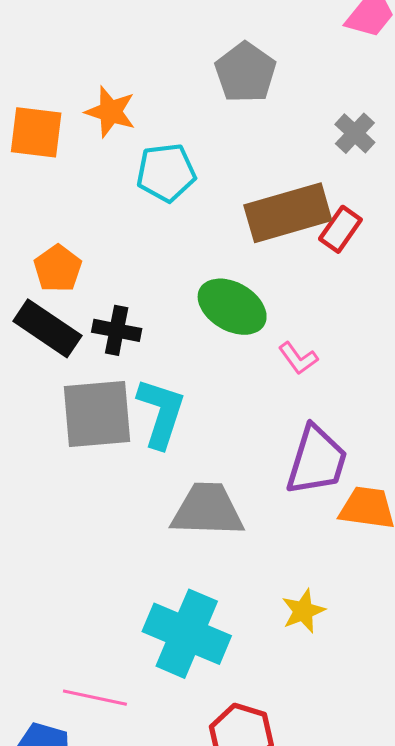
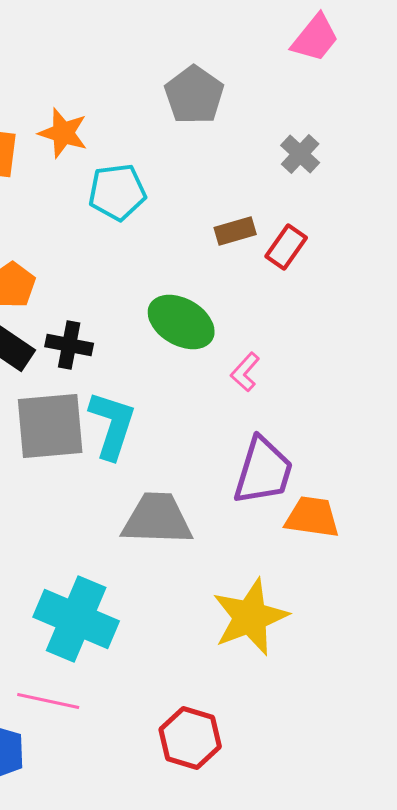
brown rectangle: (288, 213) -> (235, 231), size x0.5
pink L-shape: (298, 358) -> (245, 372), turned 78
yellow star: (303, 611) -> (250, 617), size x1.8
cyan cross: (187, 634) -> (76, 619), moved

